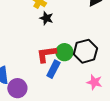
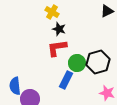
red L-shape: (46, 54) -> (57, 48), moved

